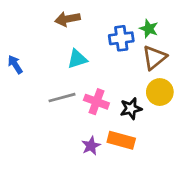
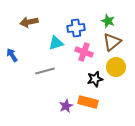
brown arrow: (68, 19) -> (29, 22), moved
blue cross: (121, 38) -> (76, 28), moved
blue arrow: (15, 64) -> (12, 55), moved
pink cross: (96, 102) -> (84, 52), moved

